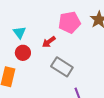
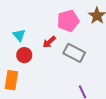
gray rectangle: (62, 67) -> (74, 53), moved

